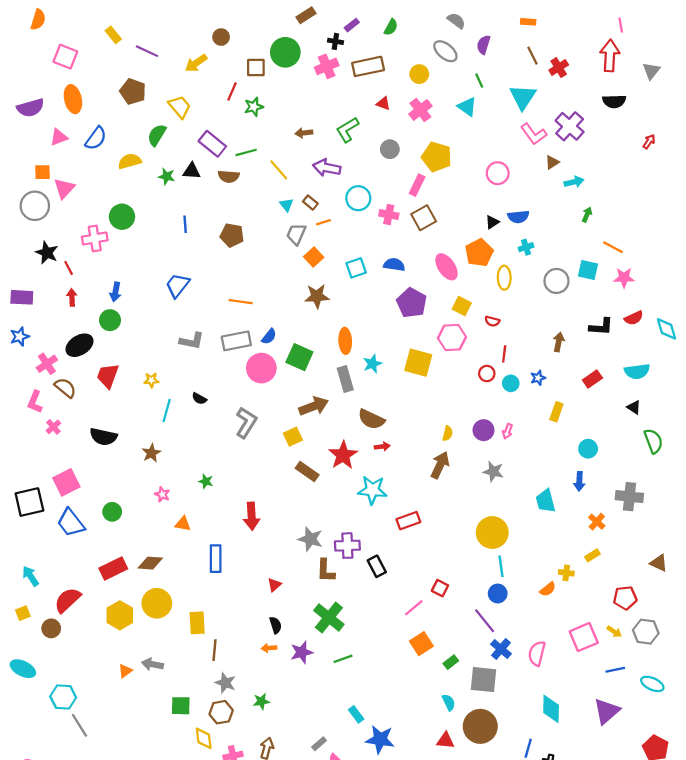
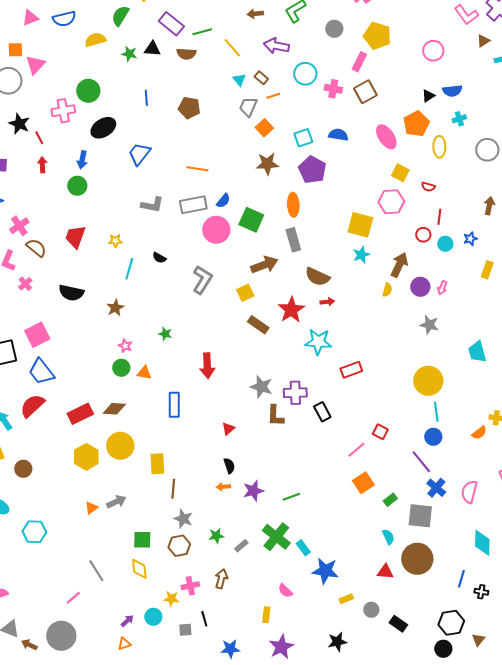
blue semicircle: (96, 138) -> (64, 19), turned 40
purple pentagon: (412, 303) -> (312, 170), moved
black ellipse: (79, 345) -> (103, 128), moved
cyan star: (372, 364) -> (361, 255), moved
brown arrow: (440, 465) -> (399, 265), moved
green circle: (112, 512) -> (121, 368), moved
red semicircle: (68, 600) -> (32, 406), moved
green cross: (329, 617) -> (276, 537), moved
gray arrow: (152, 664) -> (116, 502), turned 144
gray line: (79, 725) -> (96, 571), moved
yellow diamond: (204, 738) -> (139, 569), moved
gray rectangle: (319, 744) -> (241, 546), moved

